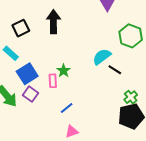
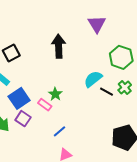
black arrow: (53, 22) -> (59, 46), moved
pink rectangle: (53, 81) -> (45, 105), turned -48
green cross: (131, 97) -> (125, 88), moved

